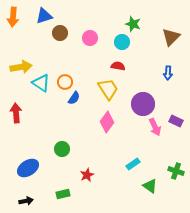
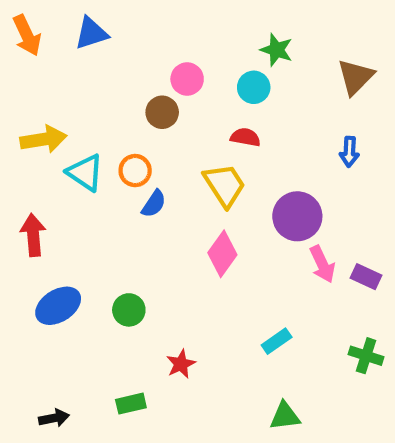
orange arrow: (13, 17) -> (27, 35), turned -30
brown circle: (60, 33) -> (162, 112), moved
purple rectangle: (176, 121) -> (366, 277), moved
blue ellipse: (28, 168) -> (58, 306), moved
green triangle: (150, 186) -> (285, 416), moved, turned -42

